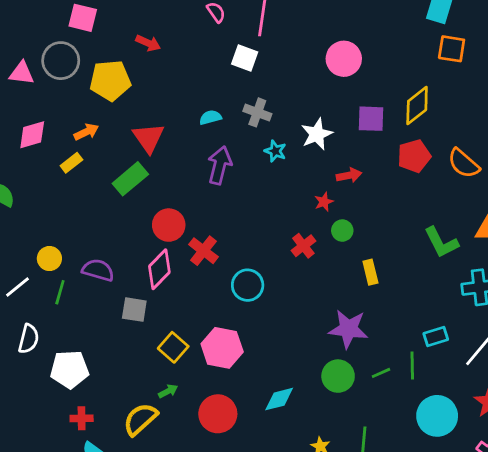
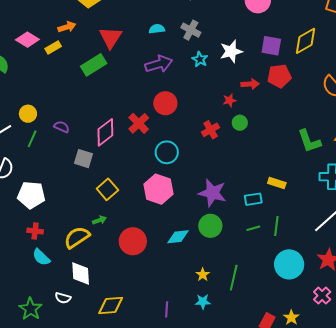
pink diamond: (32, 135) -> (27, 40), moved, turned 40
red pentagon: (414, 156) -> (279, 76), moved
purple arrow: (220, 165) -> (159, 64), turned 52
red circle: (169, 225) -> (165, 103), moved
purple semicircle: (98, 270) -> (62, 127), size x0.7
yellow rectangle: (370, 272) -> (277, 183), moved, turned -66
purple star: (348, 329) -> (212, 193), moved
cyan rectangle: (436, 336) -> (253, 199), moved
pink hexagon: (222, 348) -> (159, 189), moved
green circle: (338, 376) -> (210, 226), moved

